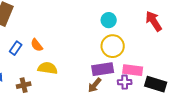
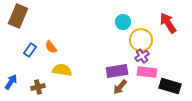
yellow circle: (113, 46) -> (141, 40), moved
purple cross: (125, 82) -> (142, 56), moved, turned -32
brown arrow: (95, 85) -> (120, 87), moved

